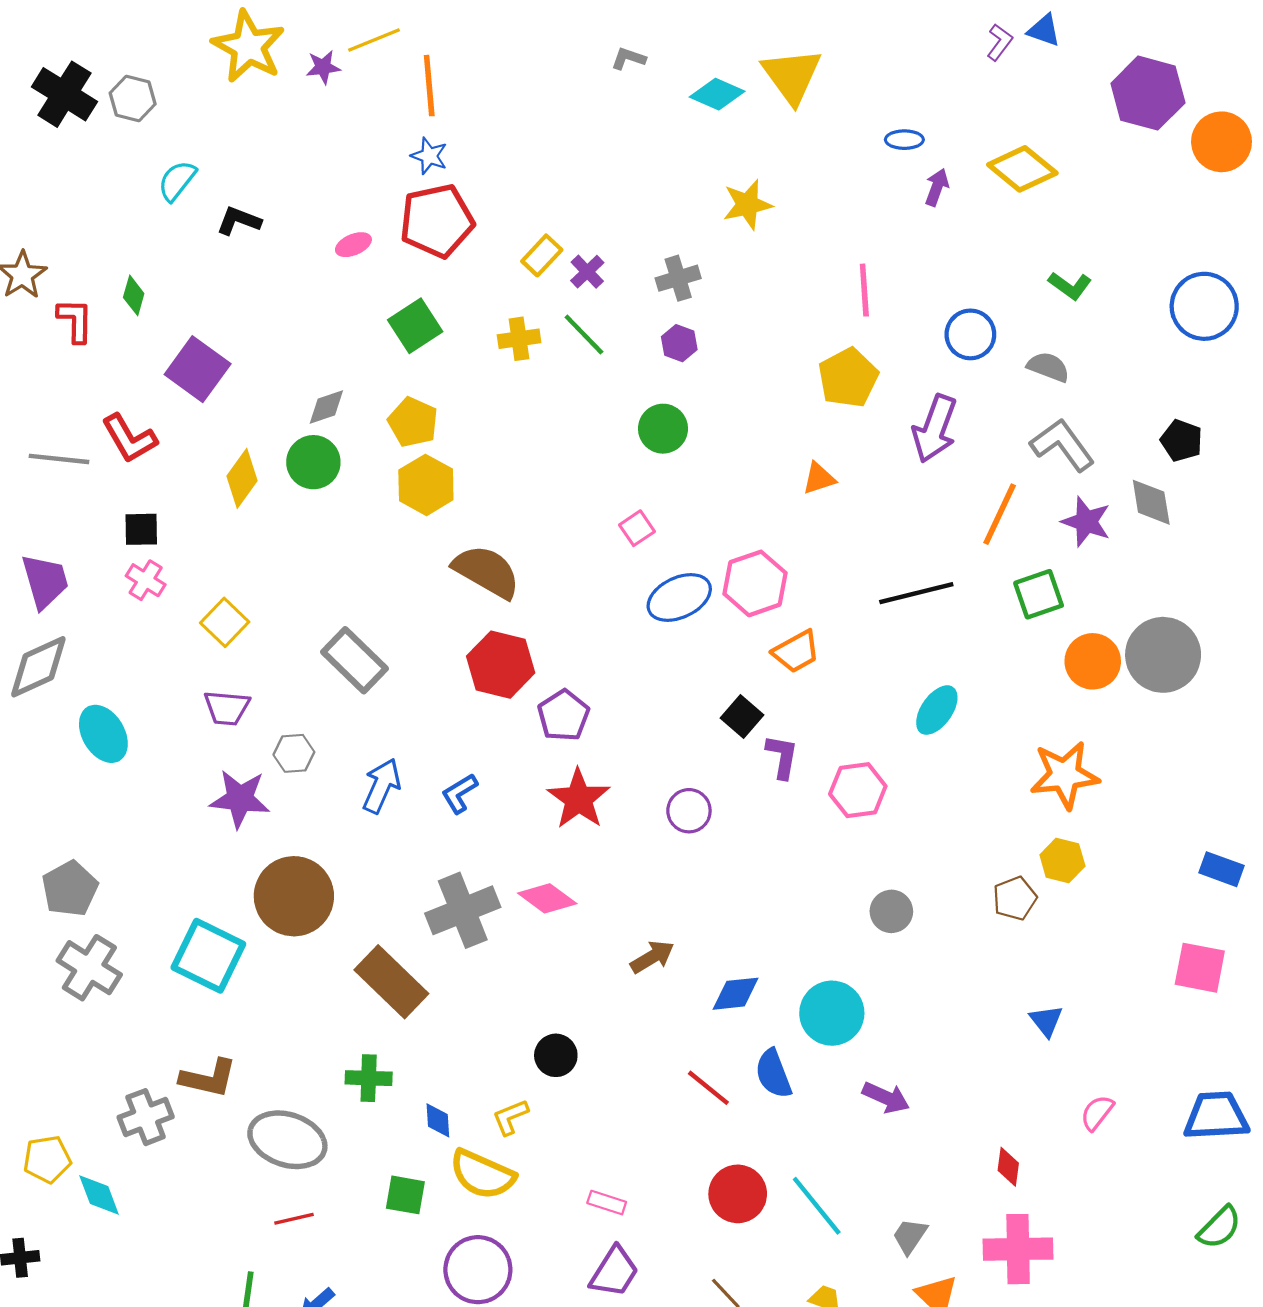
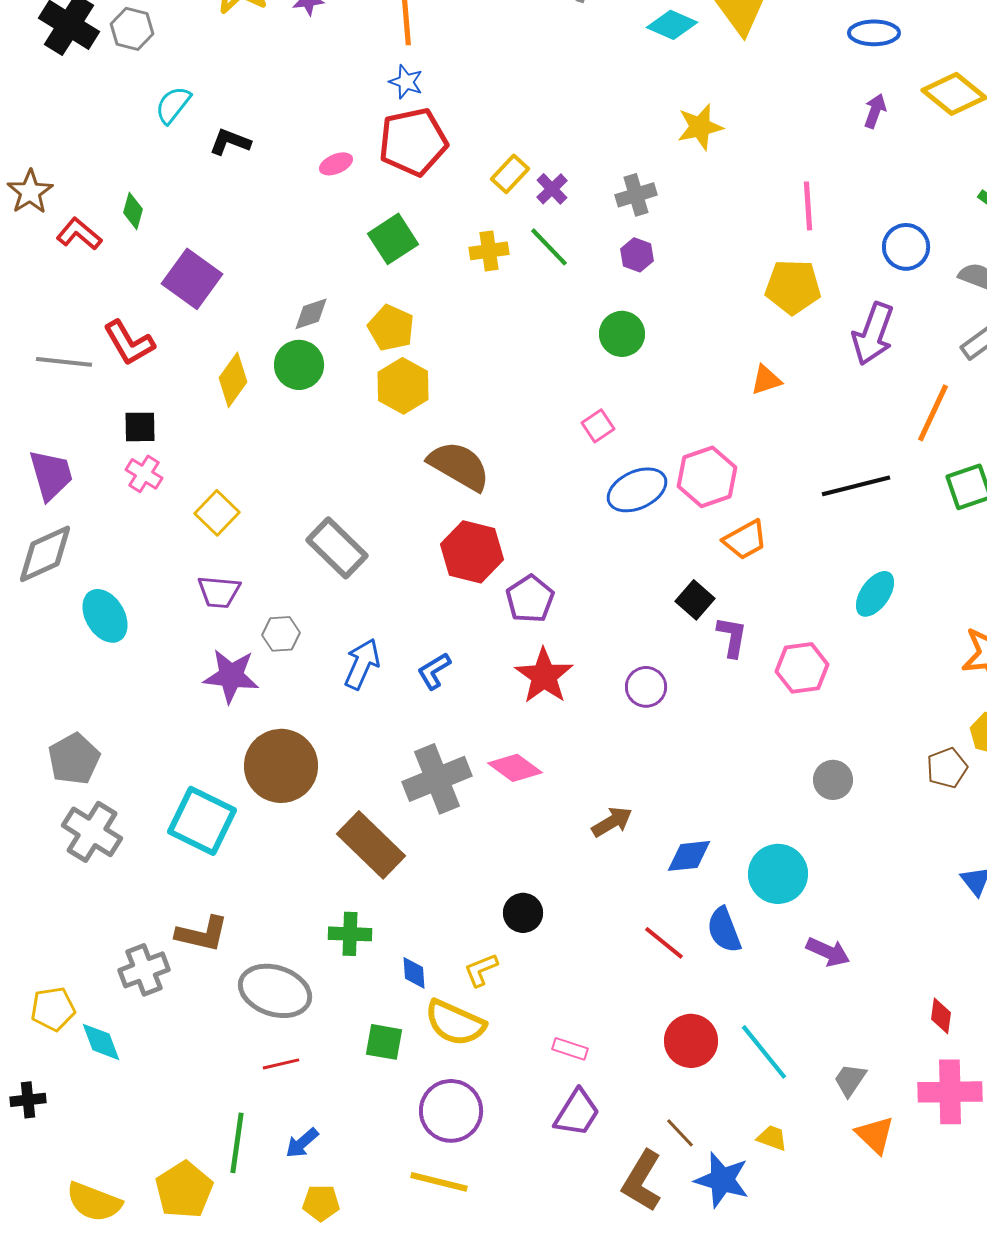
blue ellipse: (904, 140) -> (874, 33), moved, size x1.4
red L-shape: (75, 320) -> (79, 234), turned -51
yellow pentagon: (848, 378) -> (793, 287), turned 30

